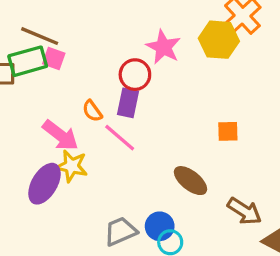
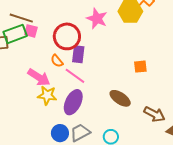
red circle: (135, 75) -> (67, 36), moved, size x1.4
purple ellipse: (44, 184) -> (73, 102), moved
blue circle: (160, 226) -> (60, 133), moved

